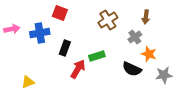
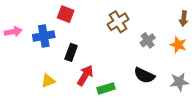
brown arrow: (146, 17) -> (184, 19), moved
orange star: (149, 54) -> (178, 45), moved
green rectangle: (97, 56) -> (106, 88), moved
yellow triangle: (28, 82) -> (48, 81), moved

